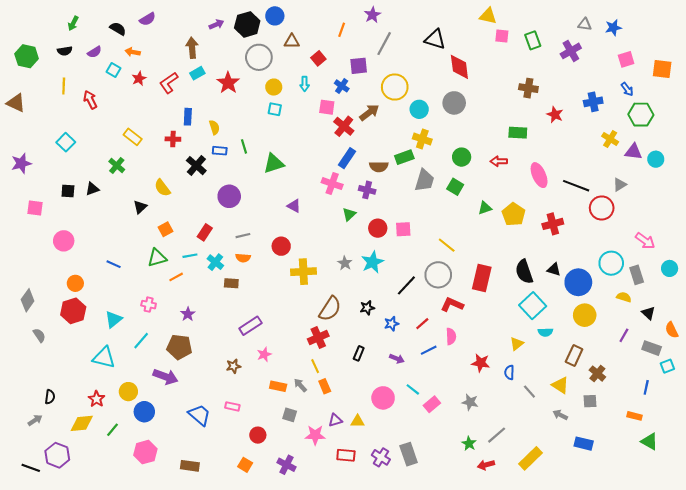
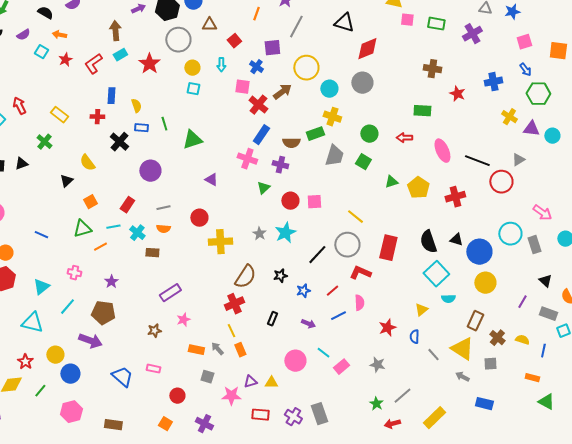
green rectangle: (533, 40) -> (436, 24), turned -60
red diamond: (459, 67) -> (367, 49), turned 75
red arrow: (90, 100) -> (19, 106), moved
yellow semicircle: (624, 297) -> (522, 340), moved
red star: (481, 363) -> (387, 328), turned -30
yellow triangle: (560, 385) -> (462, 349), size x1.4

